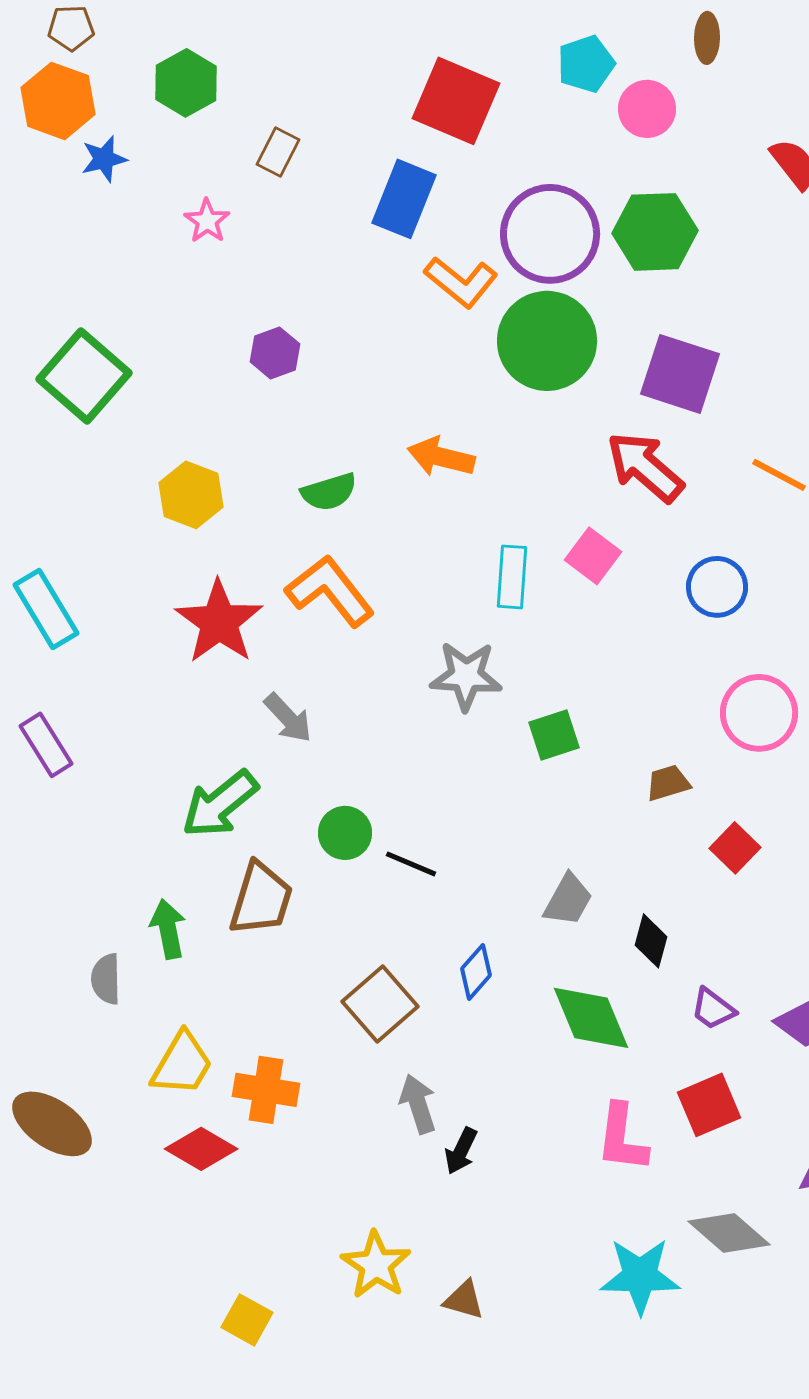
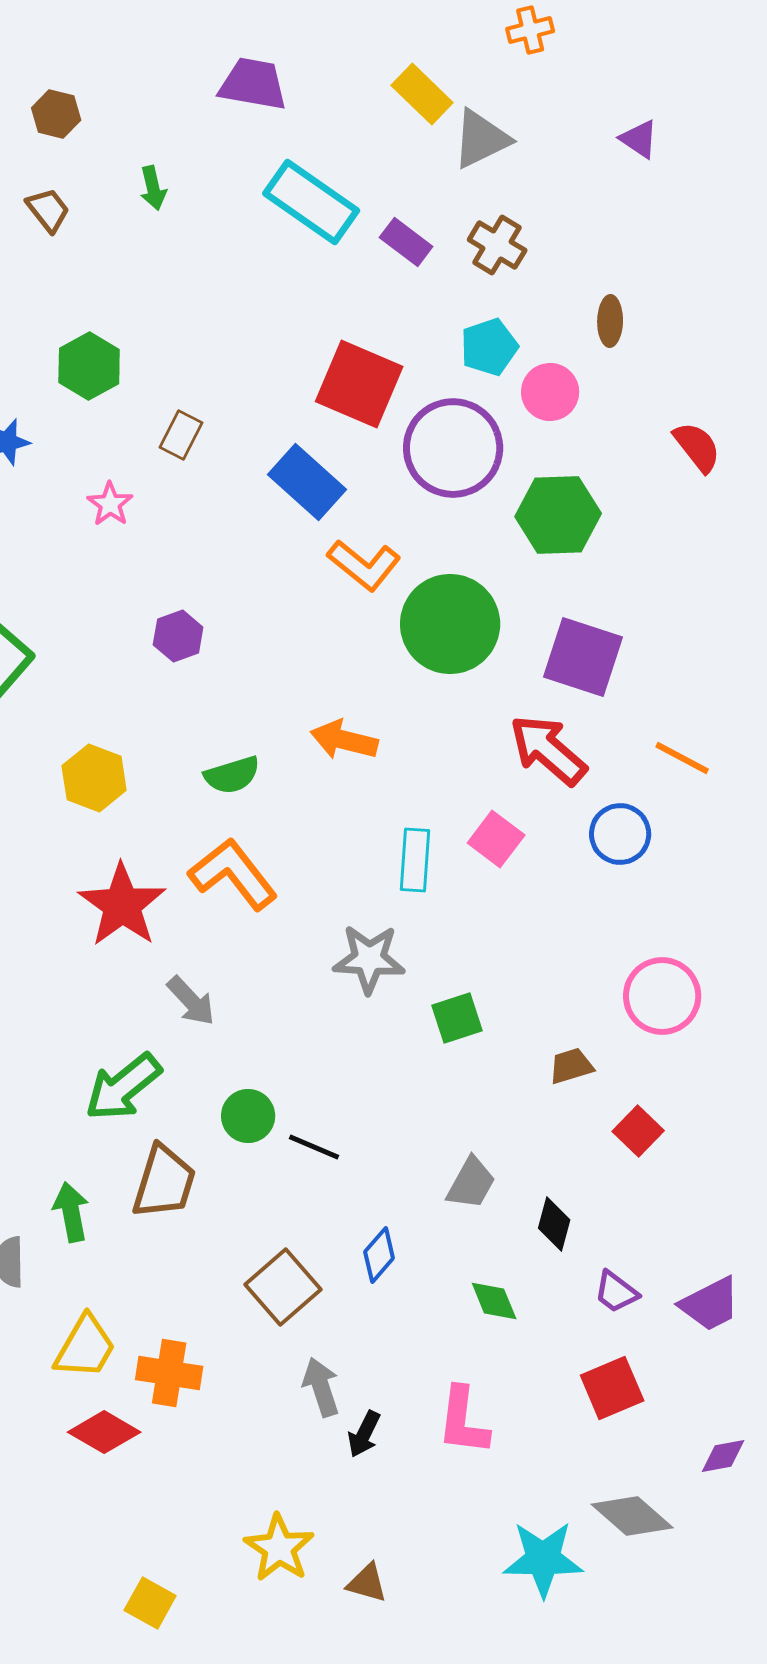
blue rectangle: (404, 199) -> (307, 482), turned -70
purple circle: (550, 234) -> (453, 448), moved
blue circle: (717, 587) -> (620, 834), moved
green diamond: (591, 1018) -> (494, 1301), size x0.6
pink L-shape: (622, 1138) -> (463, 1421), moved

